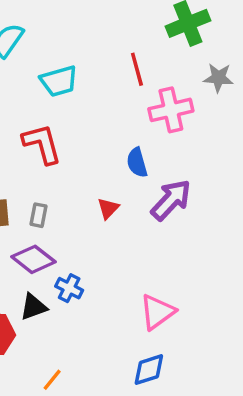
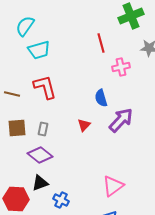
cyan trapezoid: (59, 81) -> (39, 50), moved
pink cross: (171, 110) -> (121, 67), size x0.7
blue cross: (69, 288) -> (61, 200), moved

